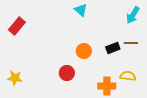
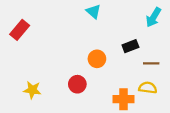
brown line: (131, 43) -> (151, 63), moved
black rectangle: (113, 48) -> (130, 46), moved
yellow star: (15, 78) -> (32, 90), moved

